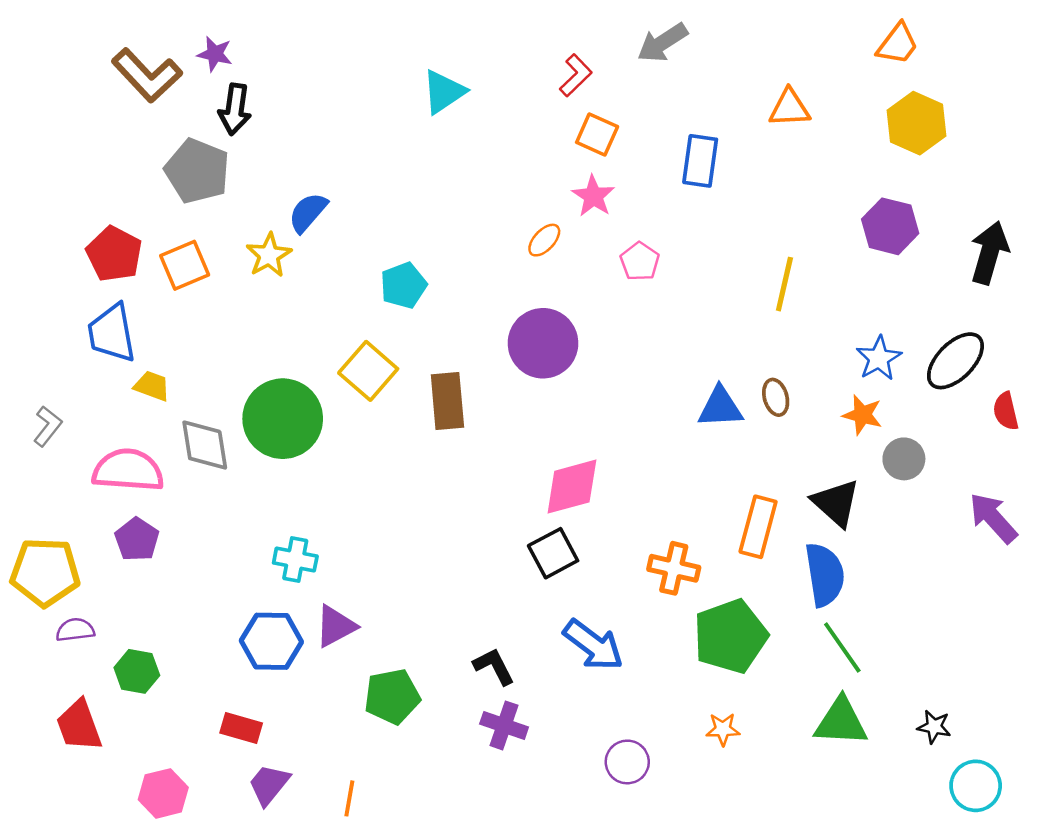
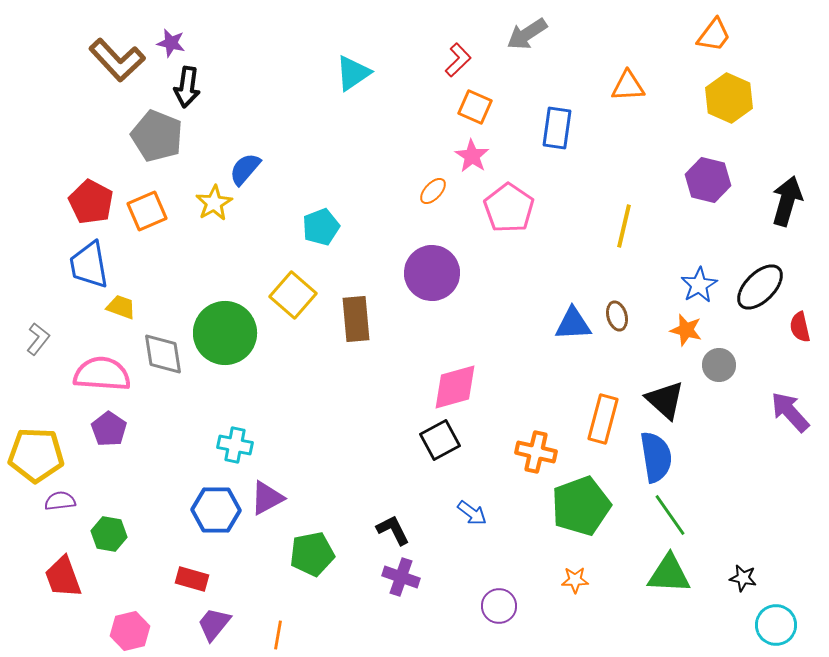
pink pentagon: (640, 261) -> (509, 208), size x1.6
blue arrow: (593, 645) -> (472, 513), size x0.6

